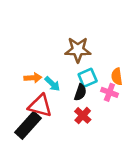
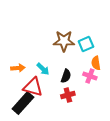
orange arrow: (33, 78) -> (18, 68), moved
cyan square: (88, 78) -> (86, 44), moved
red cross: (83, 115) -> (68, 95), turned 32

